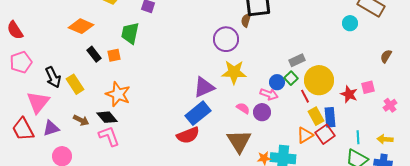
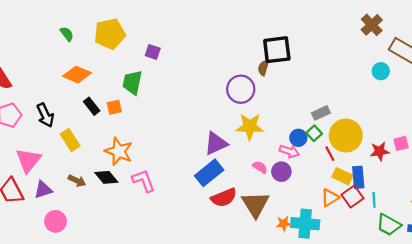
black arrow: (53, 77) -> (45, 115), moved
red star: (349, 94) -> (380, 151), turned -30
yellow rectangle: (316, 116) -> (342, 176), turned -36
red semicircle: (188, 135) -> (224, 198), moved
pink L-shape: (109, 136) -> (144, 181), moved
cyan line: (358, 137) -> (374, 200), moved

